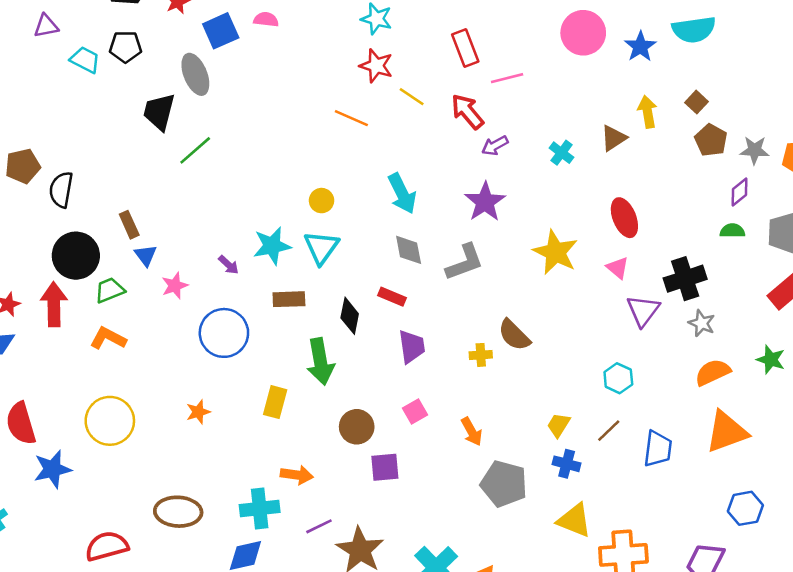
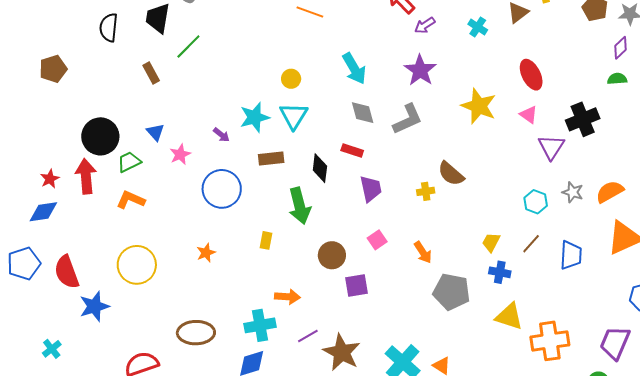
black semicircle: (61, 190) -> (109, 28), moved
brown rectangle: (129, 225) -> (151, 73), moved
gray star: (702, 323) -> (573, 192), moved
yellow rectangle: (275, 402) -> (266, 240), size x0.7

